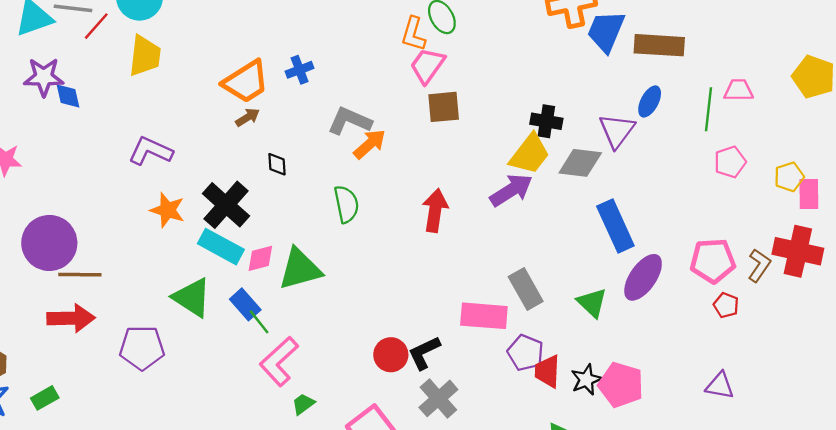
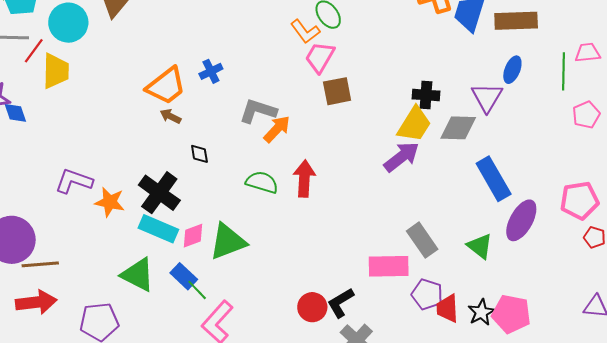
orange L-shape: (413, 34) -> (305, 31), turned -48
yellow trapezoid: (145, 56) -> (56, 71), moved
brown arrow: (248, 117) -> (170, 116), turned -115
purple L-shape: (150, 151) -> (74, 181), moved
green semicircle: (346, 204) -> (262, 182), turned -56
red arrow: (435, 211) -> (304, 179), moved

